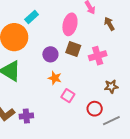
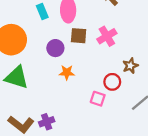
cyan rectangle: (32, 17) -> (42, 11), moved, turned -56
pink square: (68, 96) -> (98, 99), moved
red circle: (95, 109) -> (112, 82), moved

